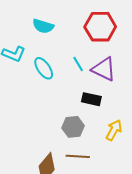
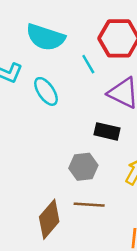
cyan semicircle: (43, 26) -> (45, 37), size x1.4
cyan line: (78, 64) -> (88, 64), moved

